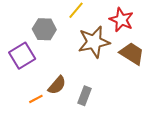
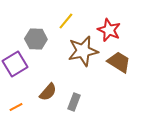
orange line: (36, 99) -> (16, 107), moved

